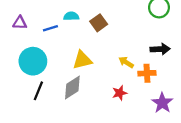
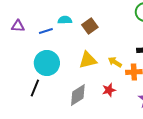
yellow triangle: (82, 60) -> (88, 60), moved
cyan circle: (33, 61) -> (47, 63), moved
gray diamond: (72, 87) -> (78, 95), moved

